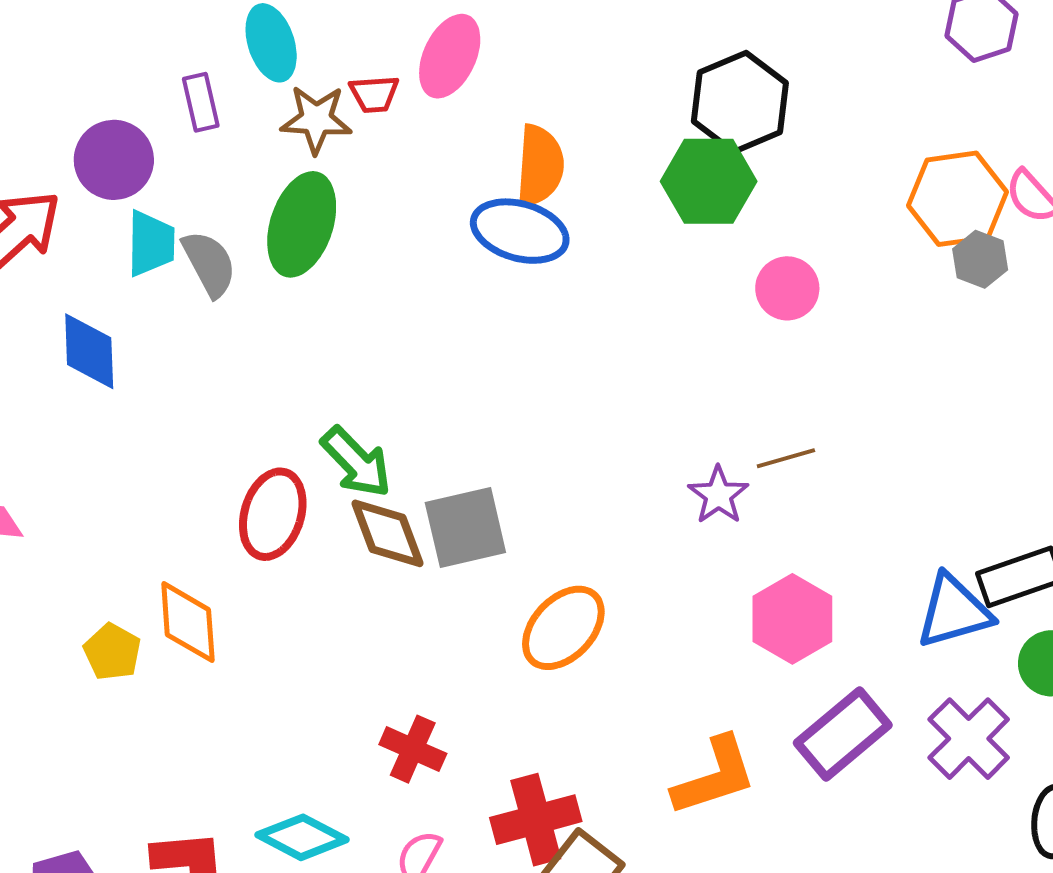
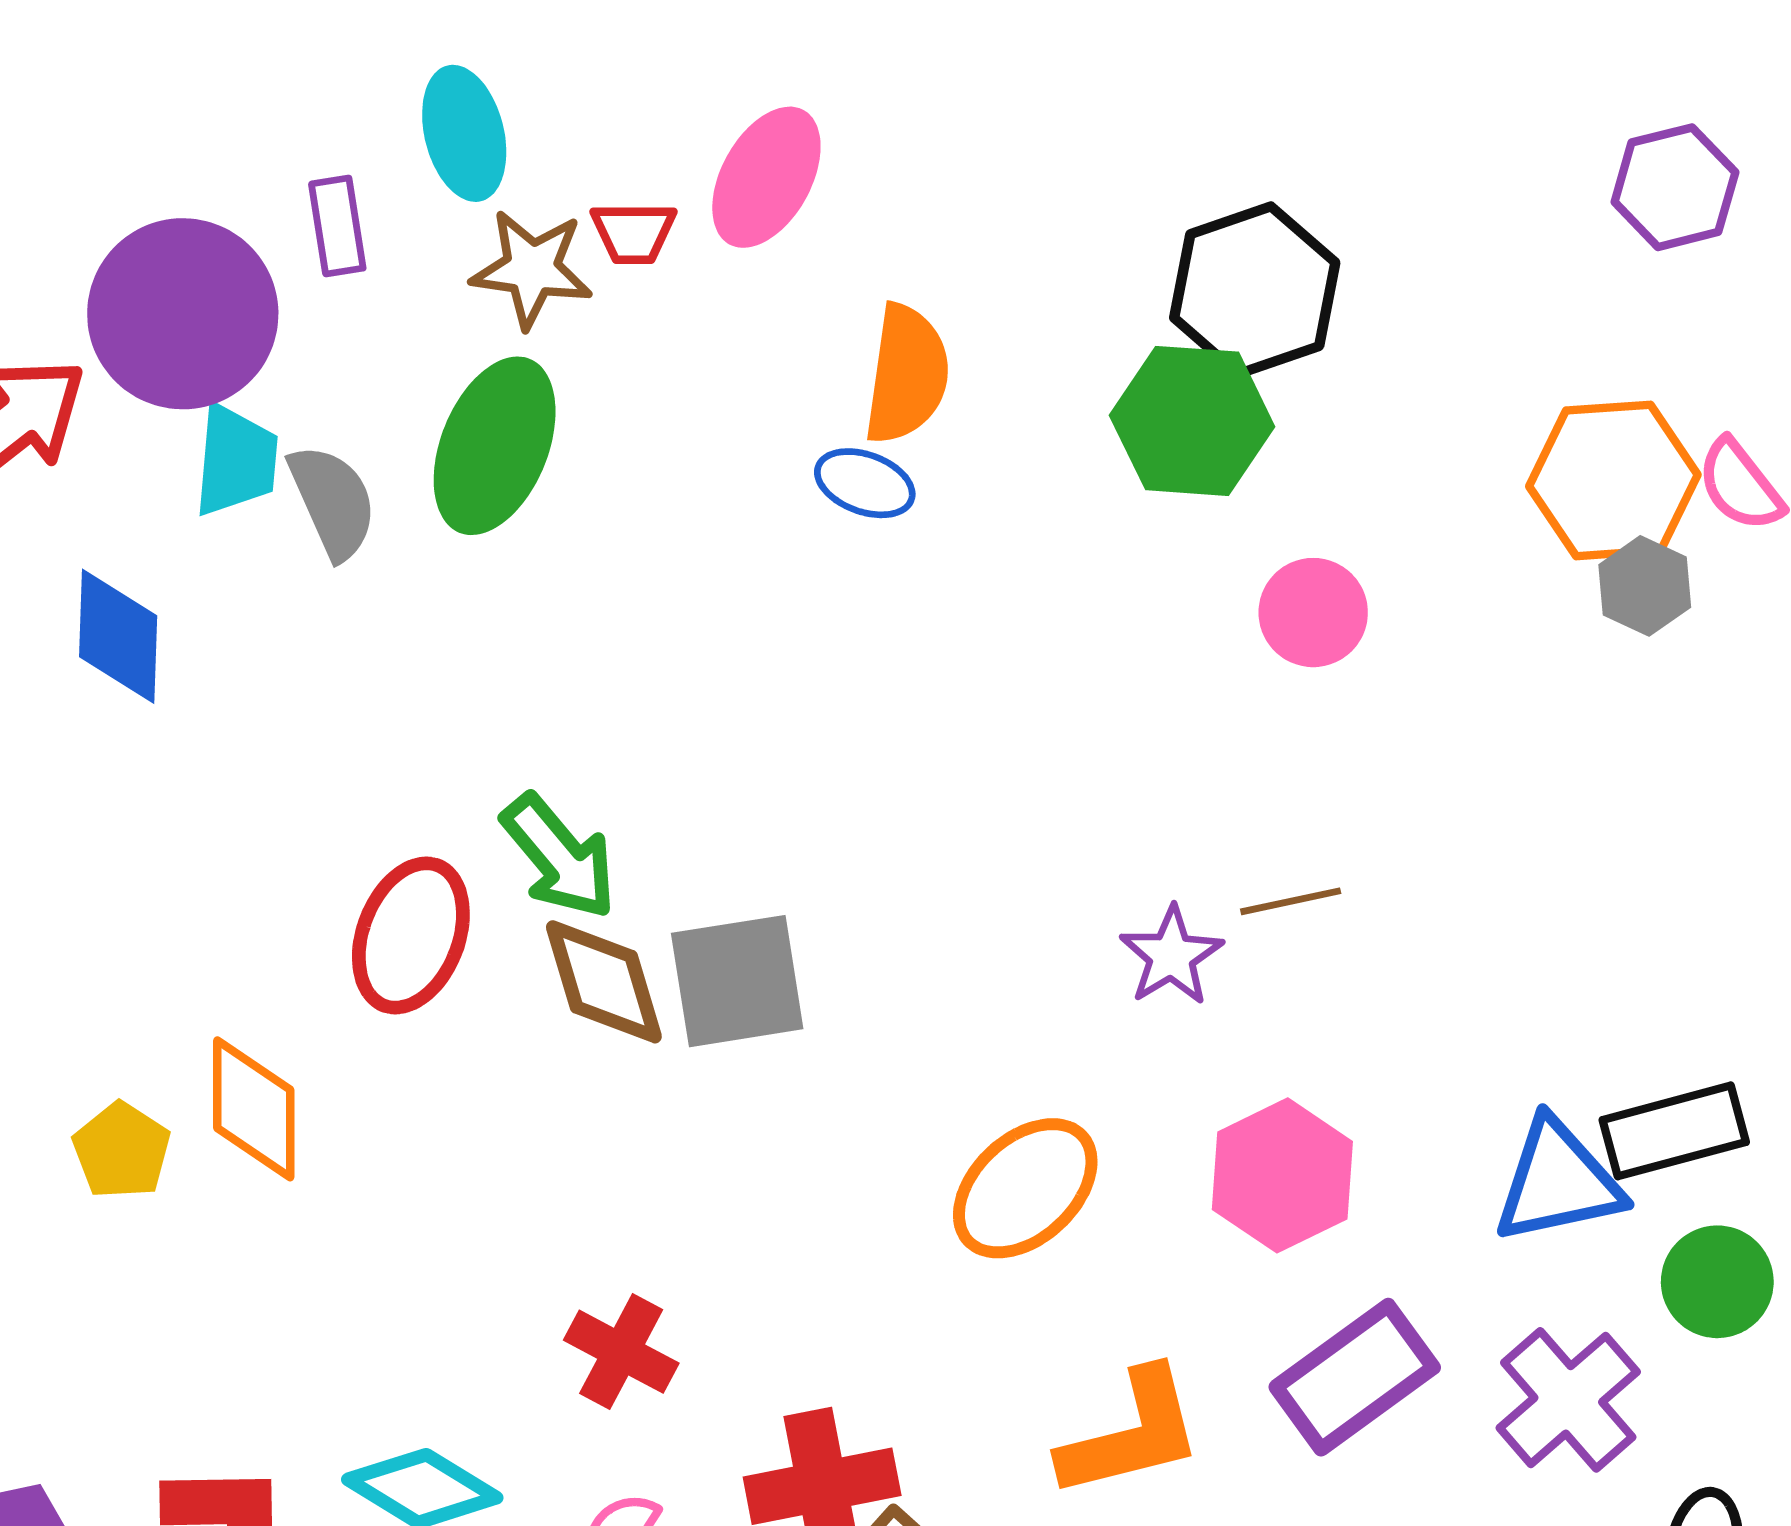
purple circle: (114, 160) -> (183, 314), size x1.4
blue ellipse: (520, 231) -> (865, 483), size x0.6
orange ellipse: (563, 628) -> (1025, 1188), moved

